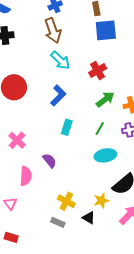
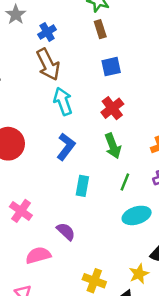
blue square: (106, 30) -> (111, 67), moved, size x0.7
cyan arrow: (60, 60) -> (63, 101), turned -145
green arrow: (105, 99) -> (113, 146), moved, turned 114
pink semicircle: (26, 176) -> (38, 255), turned -102

